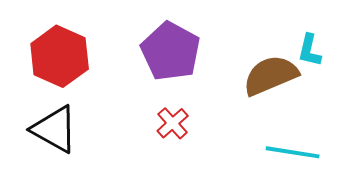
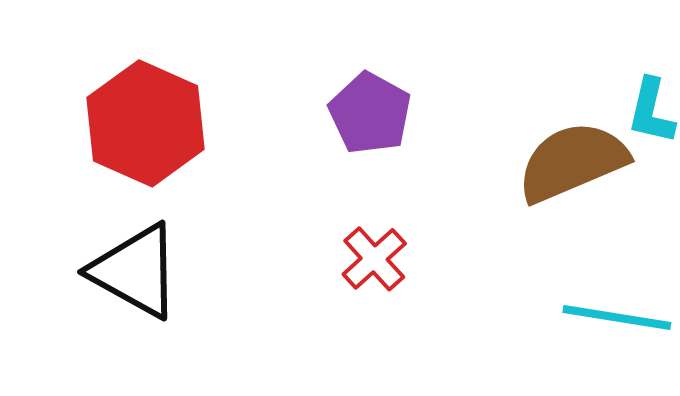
purple pentagon: (171, 51) -> (370, 113), size x0.7

